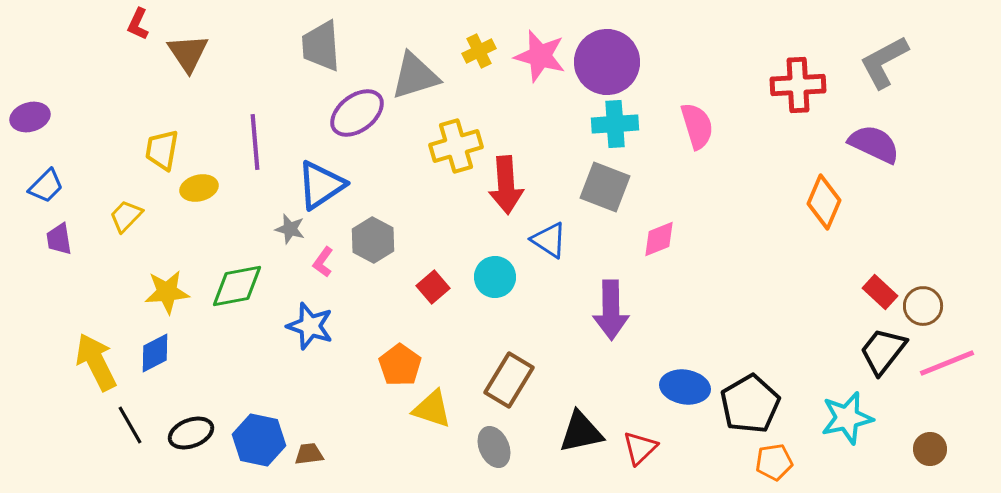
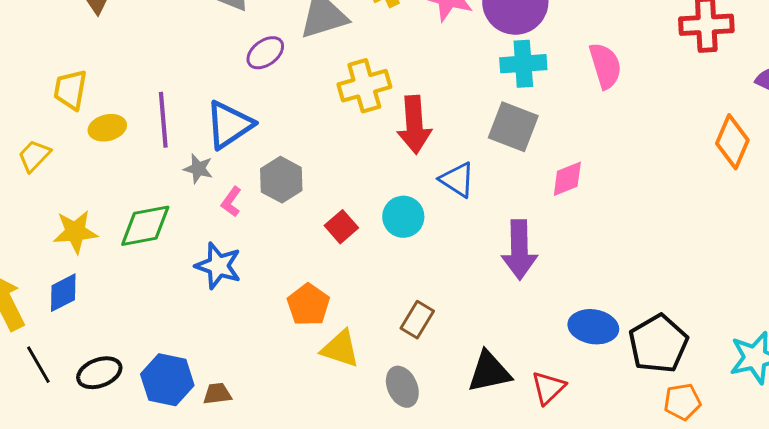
purple ellipse: (357, 113) -> (265, 53), size x0.7
purple line: (255, 142) -> (163, 120), moved
brown rectangle: (509, 380) -> (417, 320), size x0.7

